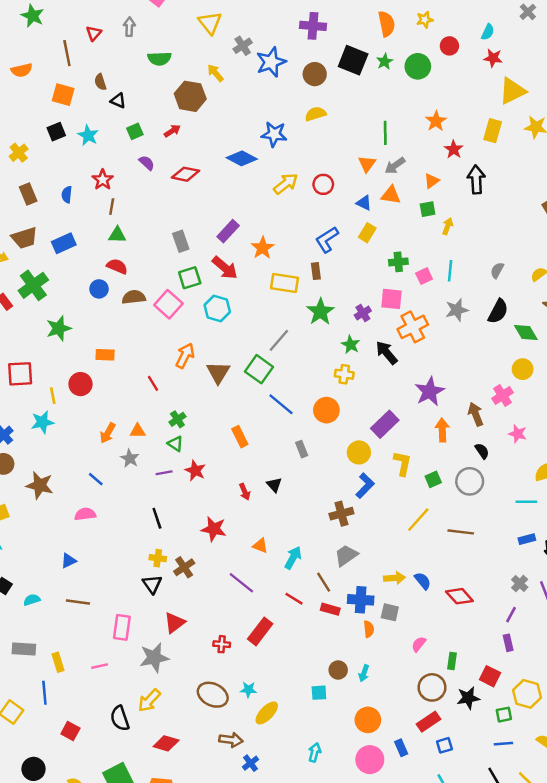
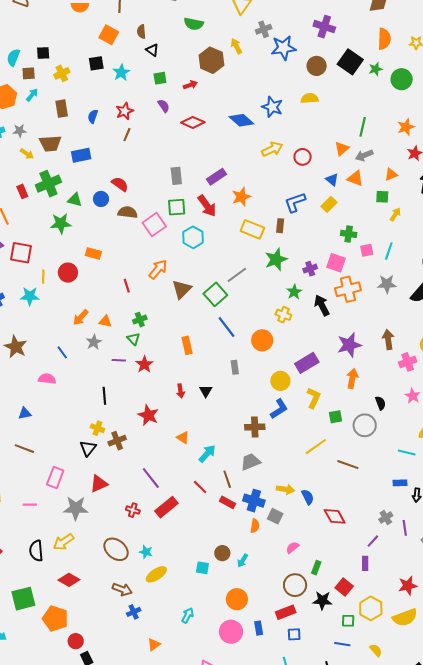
green triangle: (117, 235) -> (75, 200), moved
brown arrow: (476, 414) -> (388, 339), moved
purple line: (241, 583) -> (151, 478), moved

